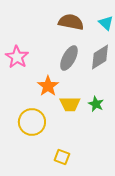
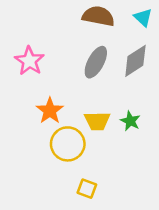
orange star: (48, 86) -> (50, 111), moved
yellow circle: (32, 122) -> (68, 144), moved

